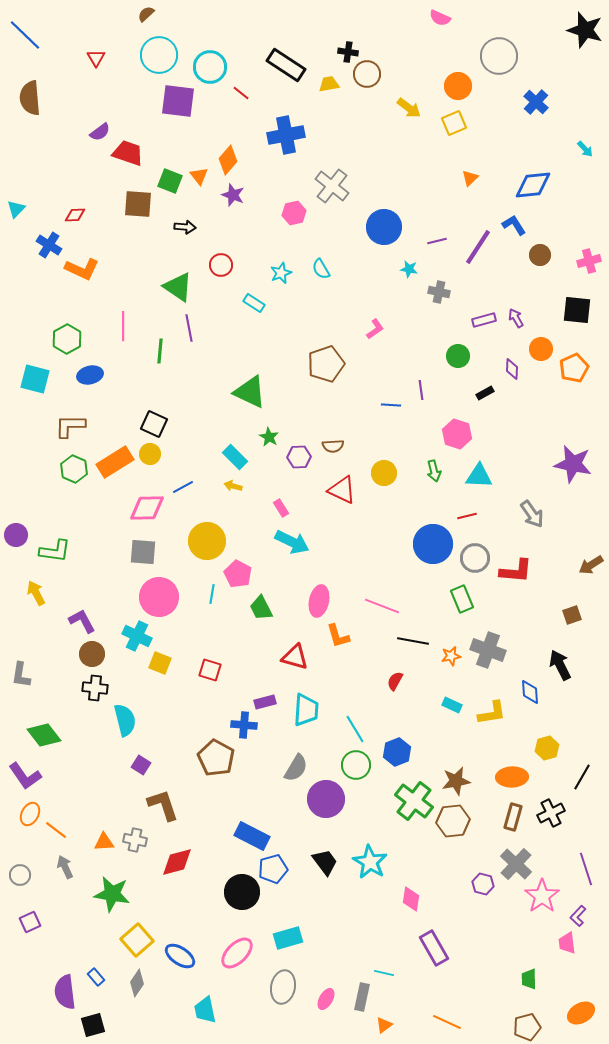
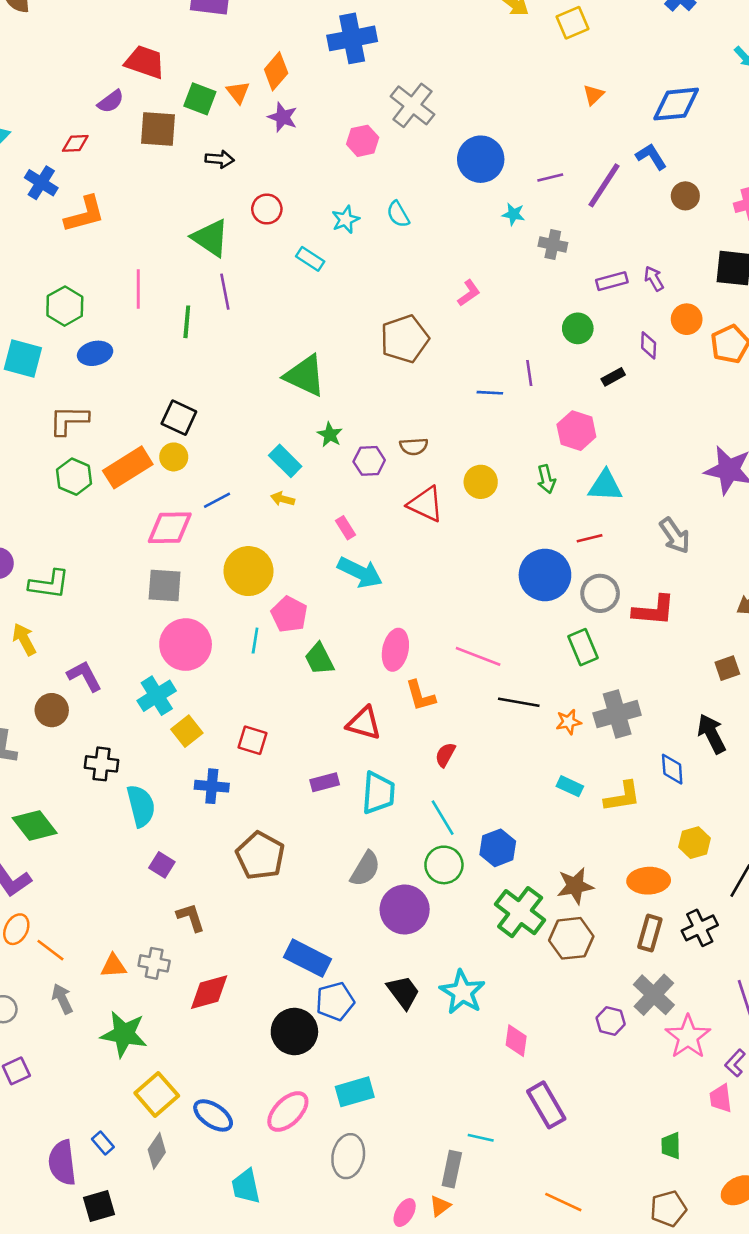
purple semicircle: (100, 132) -> (111, 101), moved
orange L-shape: (82, 269) -> (85, 214), turned -40
cyan cross: (137, 636) -> (157, 696), turned 32
gray cross: (488, 650) -> (617, 714), turned -36
brown circle: (92, 654) -> (52, 710), moved
yellow square: (160, 663) -> (187, 731), turned 30
red semicircle: (395, 681) -> (445, 755), moved
blue cross: (244, 725) -> (212, 786), moved
brown L-shape: (163, 805) -> (191, 917), size x0.7
pink ellipse: (326, 999) -> (405, 1213), moved
orange triangle: (384, 1025) -> (440, 1206), moved

